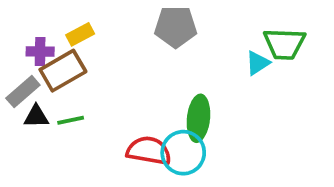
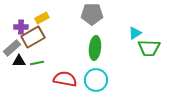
green trapezoid: (284, 44) -> (149, 48), moved
green ellipse: (198, 118) -> (95, 48), moved
red semicircle: (149, 151) -> (65, 79), moved

